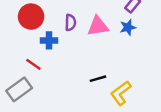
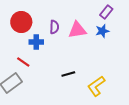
black line: (98, 79) -> (68, 74), moved

